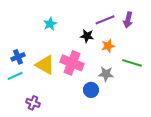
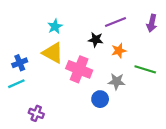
purple arrow: (128, 20) -> (152, 23), moved
yellow triangle: (45, 65) -> (53, 53), moved

